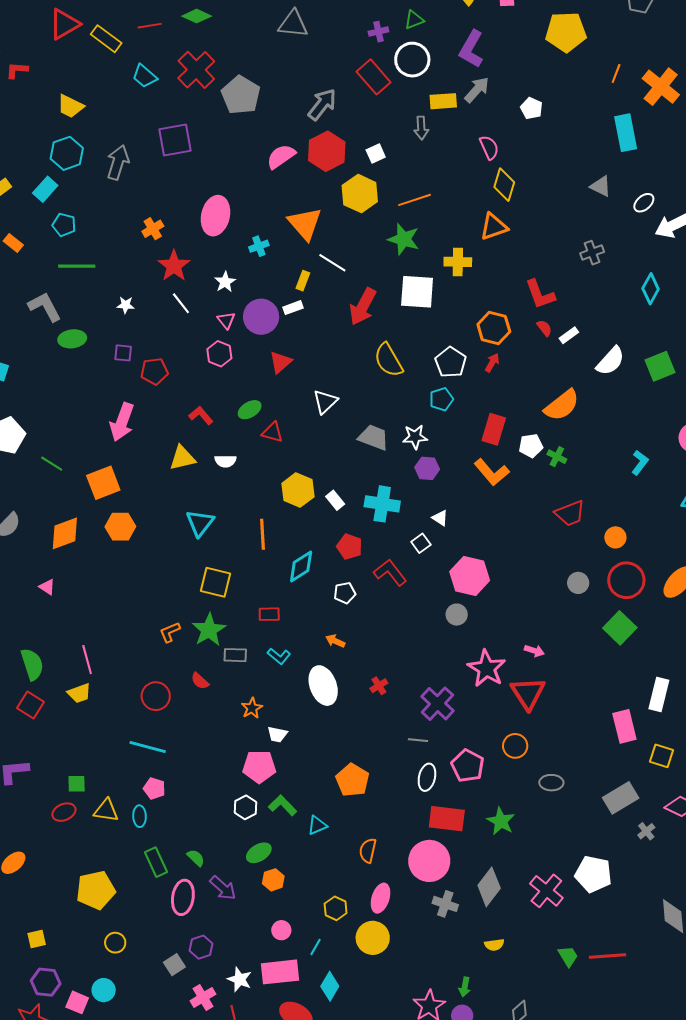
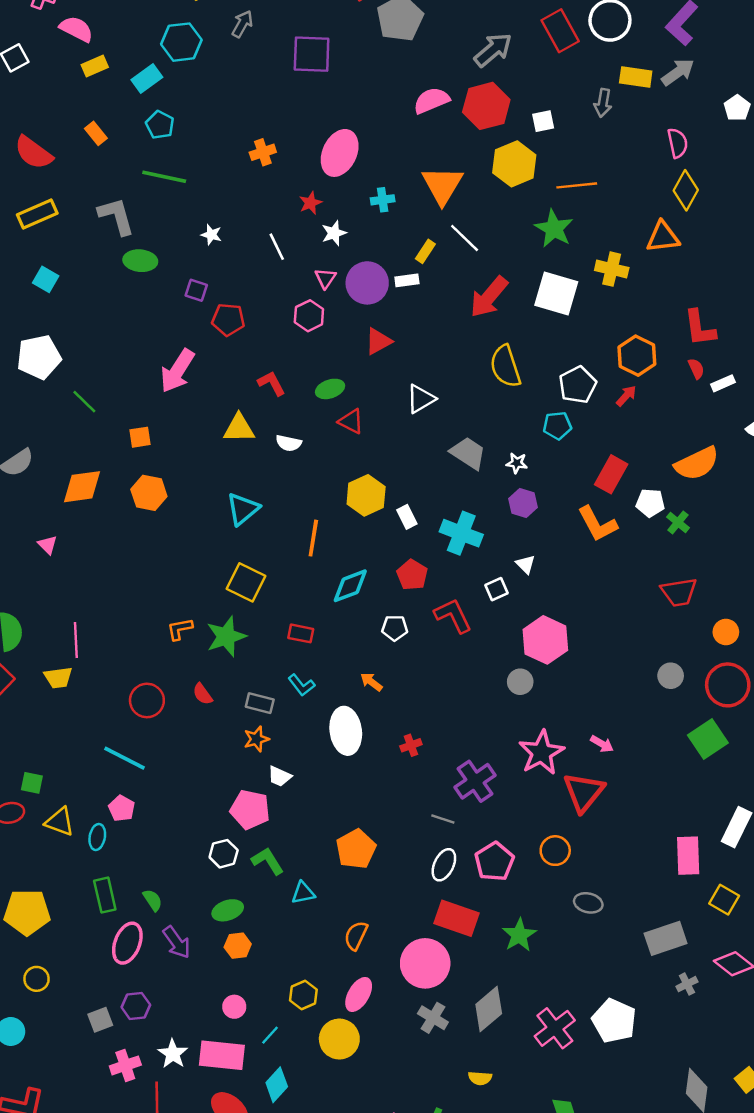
gray arrow: (118, 162) -> (242, 24), moved, size x0.7
red star: (174, 266) -> (310, 203), moved, size x0.6
white star: (415, 437) -> (517, 463), size x0.7
orange square: (103, 483) -> (140, 437), size x0.6
gray rectangle: (235, 655) -> (260, 703), moved

